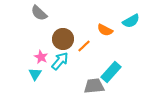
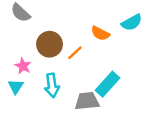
cyan arrow: (60, 61) -> (52, 85), moved, turned 132

